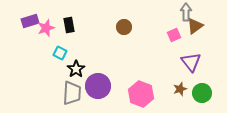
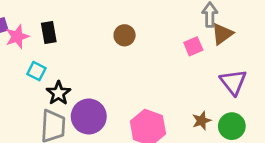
purple triangle: (191, 62) -> (233, 82), moved

